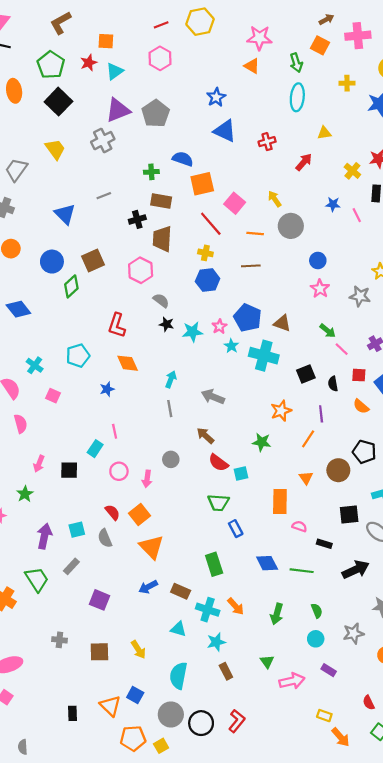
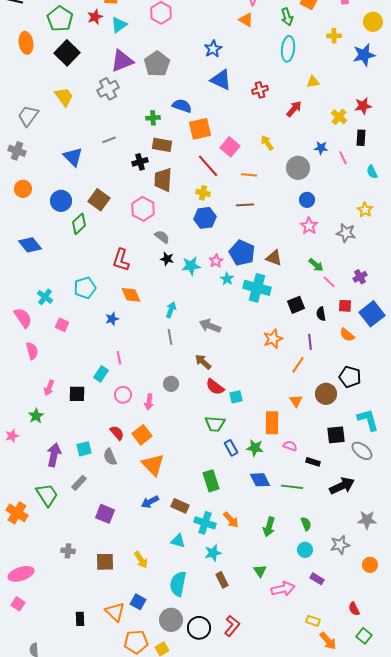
gray circle: (291, 226) -> (298, 168), moved
brown square: (93, 260) -> (99, 200), turned -30
green star: (262, 442) -> (255, 448), moved

